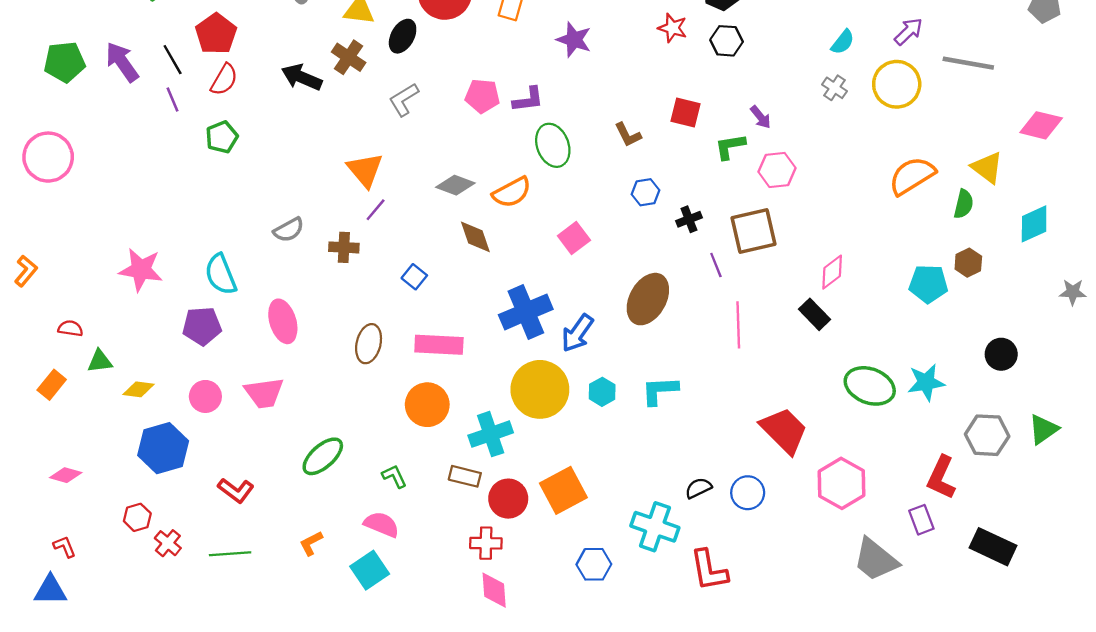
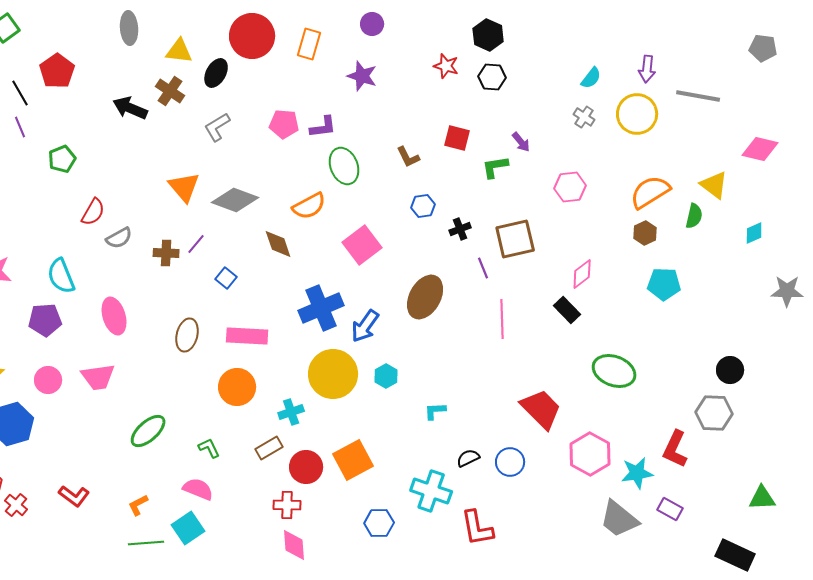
purple arrow: (908, 31) -> (647, 69), turned 140
red semicircle: (224, 80) -> (93, 212), moved
pink hexagon: (777, 170) -> (570, 187), moved
gray diamond: (455, 185) -> (235, 200), moved, size x1.4
purple line: (376, 210) -> (196, 244), moved
cyan diamond: (1034, 224) -> (754, 233), size x0.7
pink square: (574, 238) -> (362, 245), size x1.4
brown hexagon: (968, 263) -> (645, 233), moved
gray star: (1073, 292) -> (787, 291), size x1.4
black circle: (1001, 354) -> (730, 370), moved
cyan star: (926, 382) -> (637, 473), moved
cyan L-shape: (660, 391) -> (435, 411), moved, size x0.7
green triangle: (1043, 429) -> (762, 498), moved, turned 32
cyan cross: (491, 434) -> (291, 412), size x0.7
brown rectangle: (465, 476) -> (269, 448), turned -44
red L-shape: (236, 490) -> (74, 496), moved
purple rectangle: (921, 520) -> (670, 509), moved, turned -40
black rectangle: (993, 547) -> (735, 555), moved
green line: (230, 554) -> (146, 543), moved

